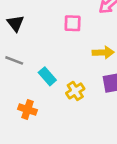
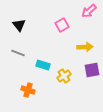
pink square: (73, 23) -> (62, 25), turned -32
cyan rectangle: (47, 76) -> (43, 65), turned -32

